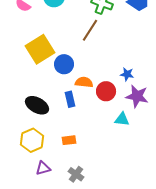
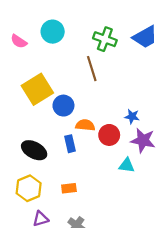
brown line: (90, 30) -> (92, 69), turned -50

